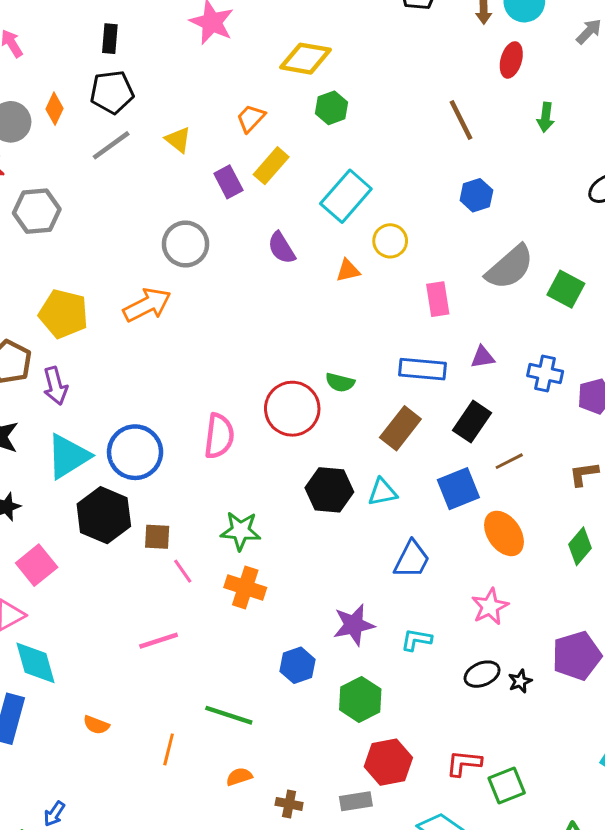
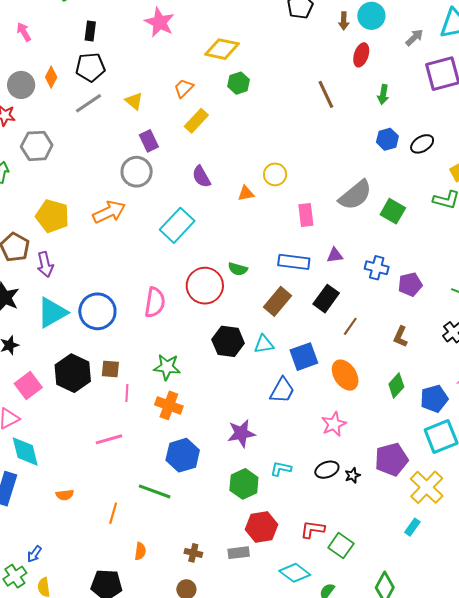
purple rectangle: (228, 182) -> (149, 141), moved
blue hexagon: (476, 195) -> (387, 139), moved
cyan rectangle: (346, 196) -> (177, 225), moved
brown line: (509, 461) -> (350, 326), turned -30
brown L-shape: (584, 474) -> (400, 337), turned -60
blue square: (458, 489) -> (304, 357), moved
black hexagon: (104, 515) -> (73, 373), moved
pink line: (183, 571) -> (127, 393), turned 36
cyan L-shape: (416, 640) -> (281, 469), moved
blue hexagon: (298, 665) -> (183, 455), moved, size x1.4
orange semicircle: (96, 725) -> (65, 495), turned -30
orange semicircle: (239, 777) -> (140, 551), moved, turned 114
green square: (507, 785) -> (341, 546), turned -35

